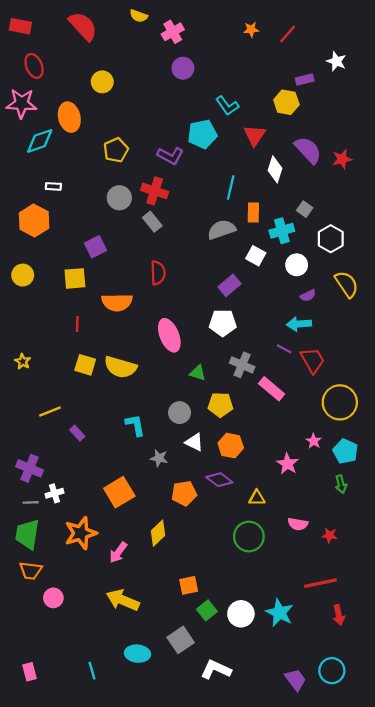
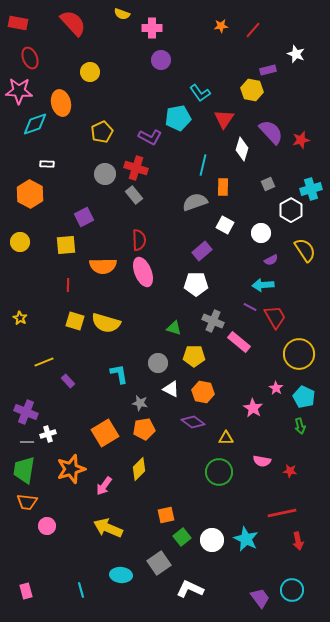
pink cross: (173, 32) -> (152, 28), turned 30
gray square: (305, 209) -> (268, 184), turned 32
cyan cross: (282, 231) -> (311, 189), moved
pink ellipse: (169, 335) -> (143, 272), moved
orange pentagon: (184, 493) -> (144, 429), moved

